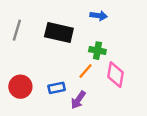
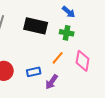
blue arrow: (99, 16) -> (69, 12), turned 32
green cross: (97, 51) -> (67, 33), moved

